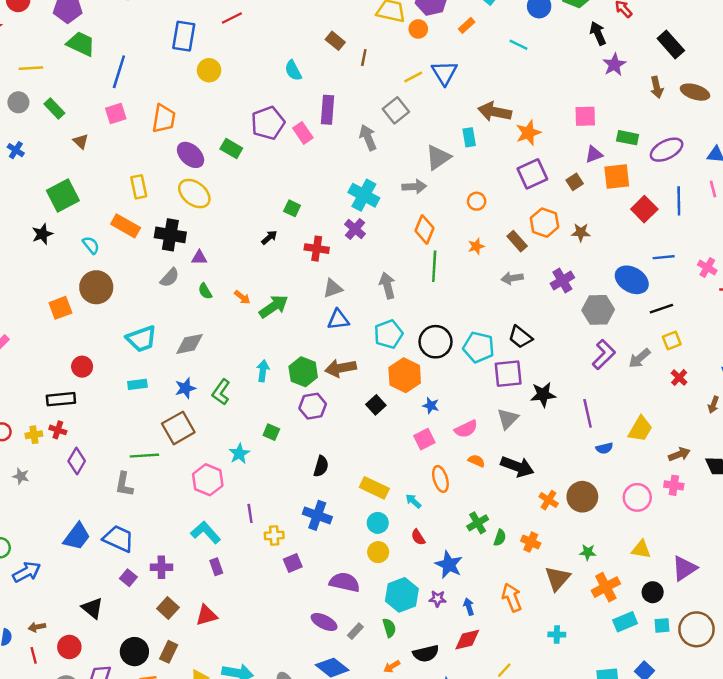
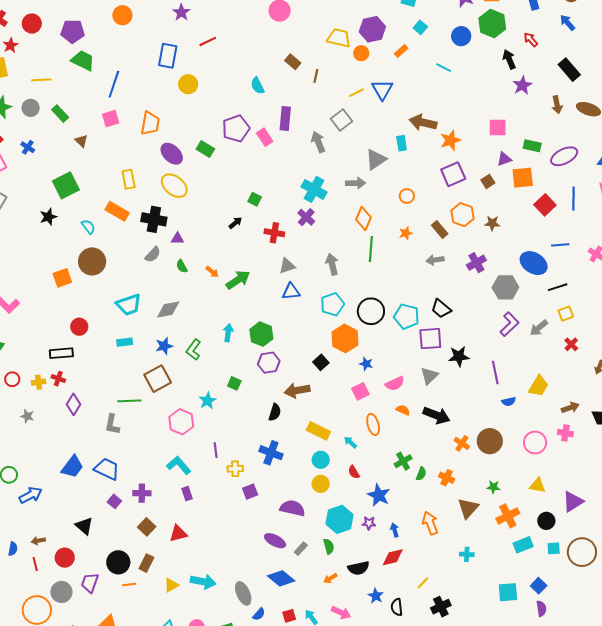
brown arrow: (341, 368) -> (297, 390), moved

